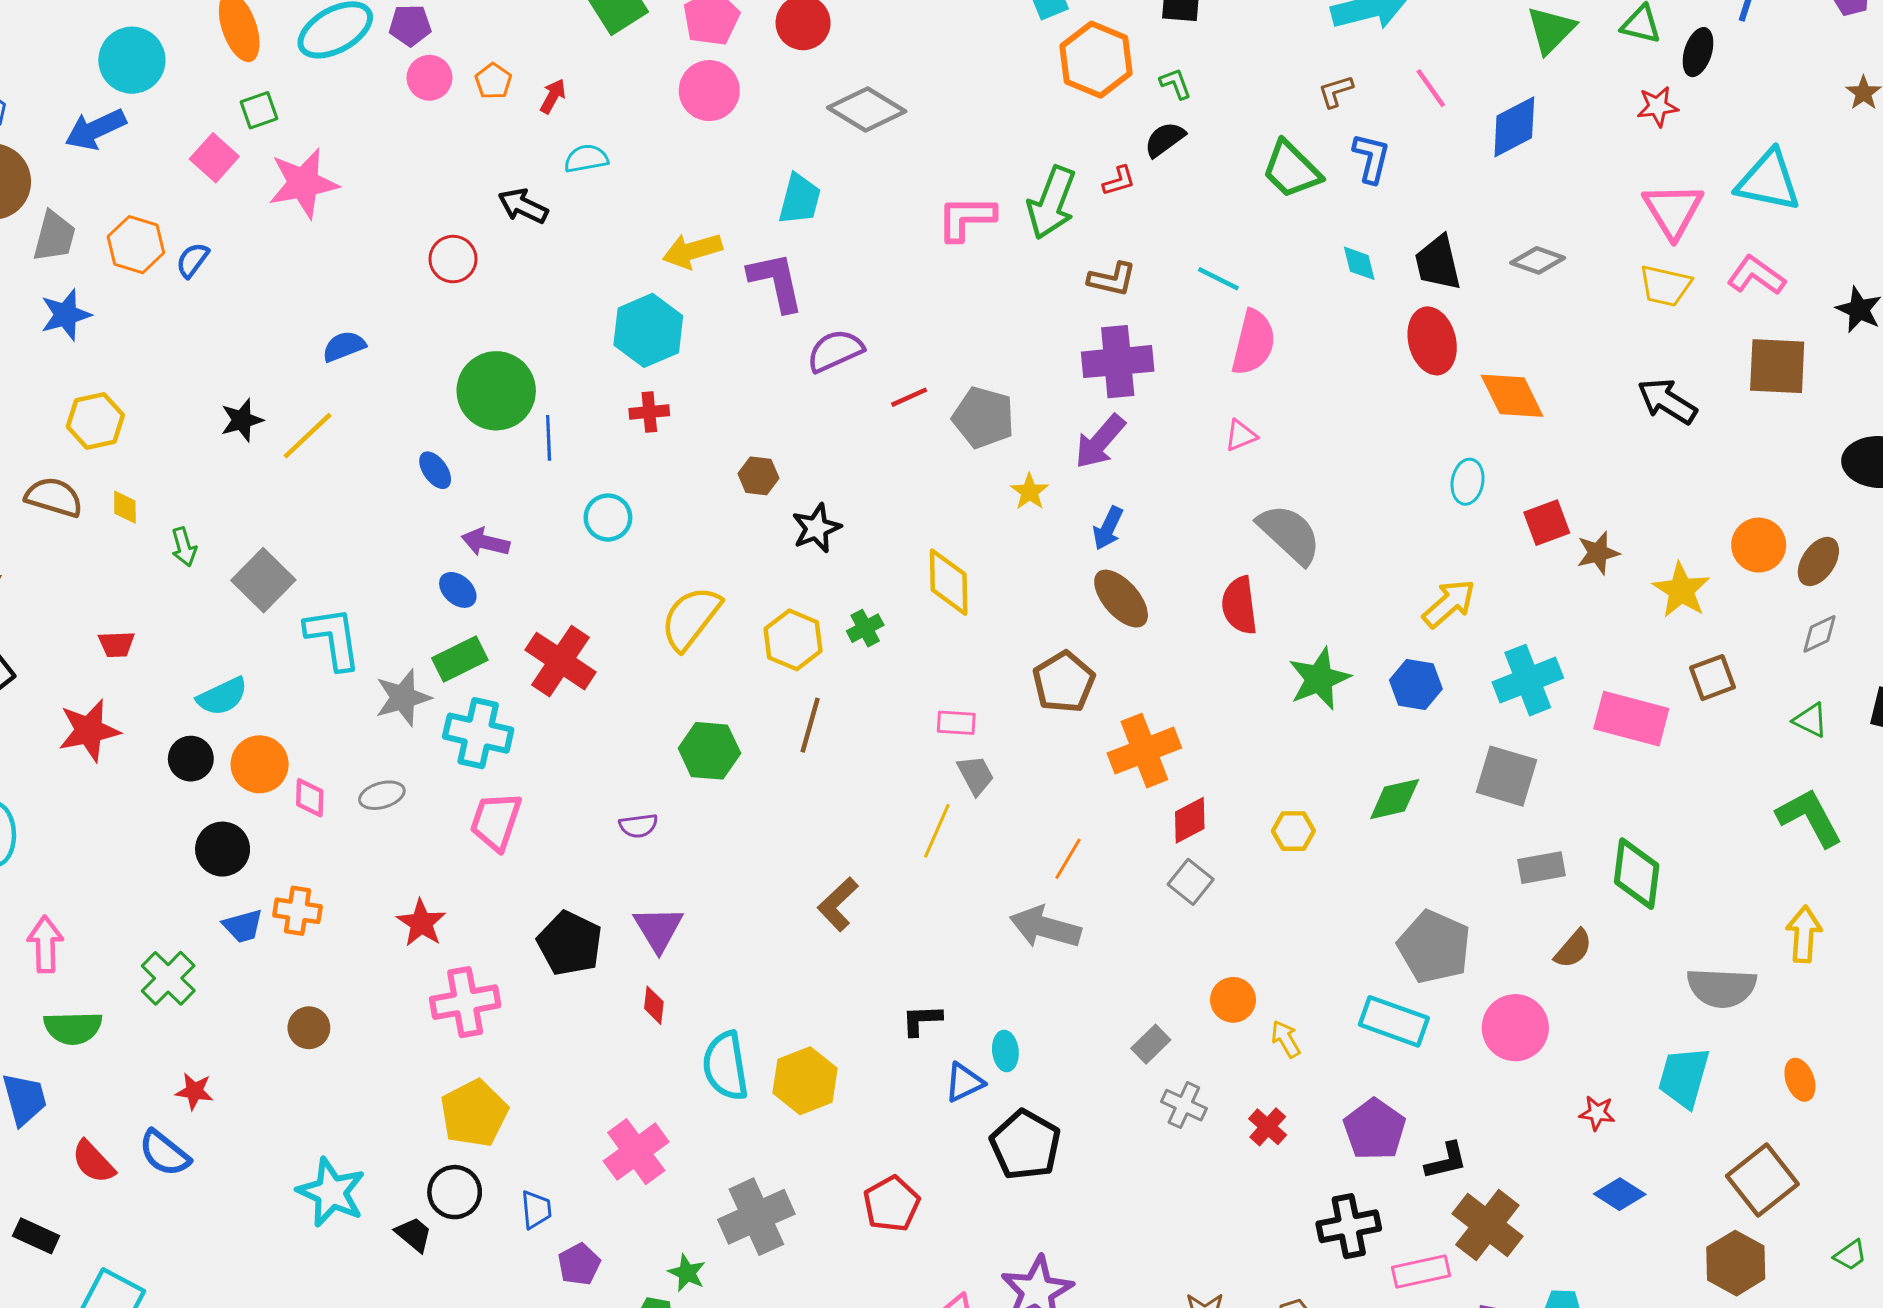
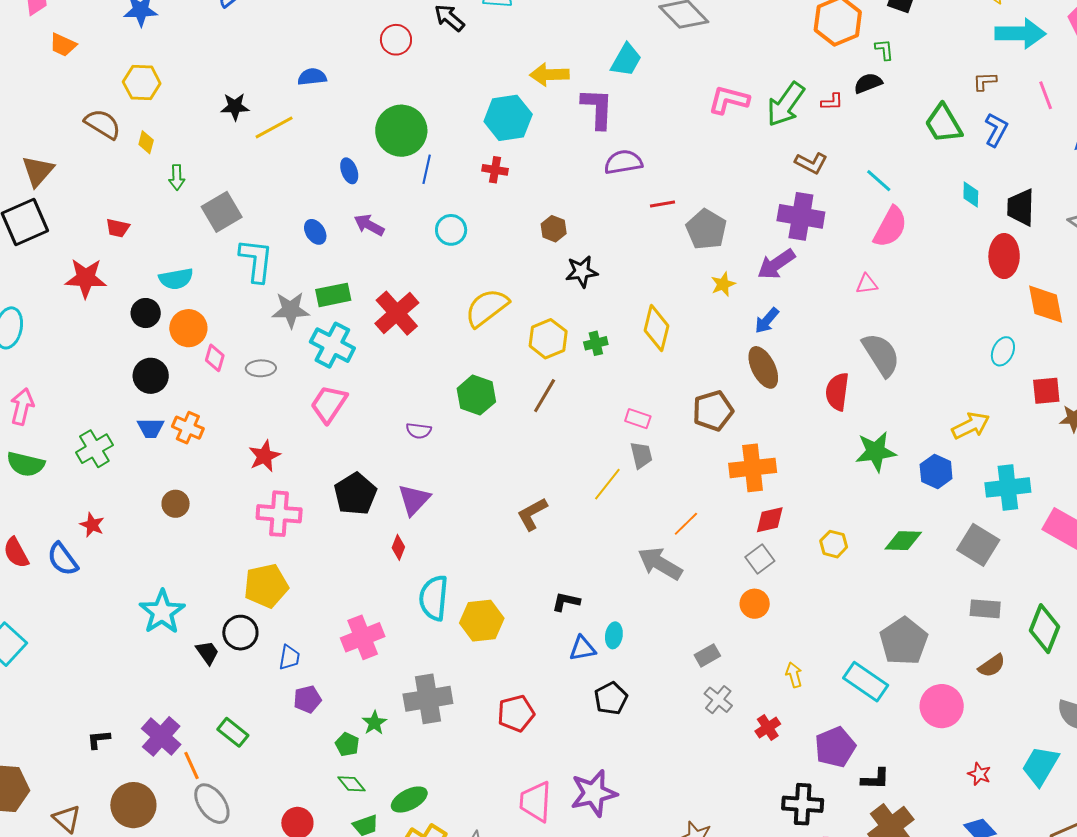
blue ellipse: (458, 590) -> (315, 232), moved
orange circle: (1233, 1000) -> (755, 604), moved
black pentagon: (1025, 1145) -> (611, 698), size x0.7

